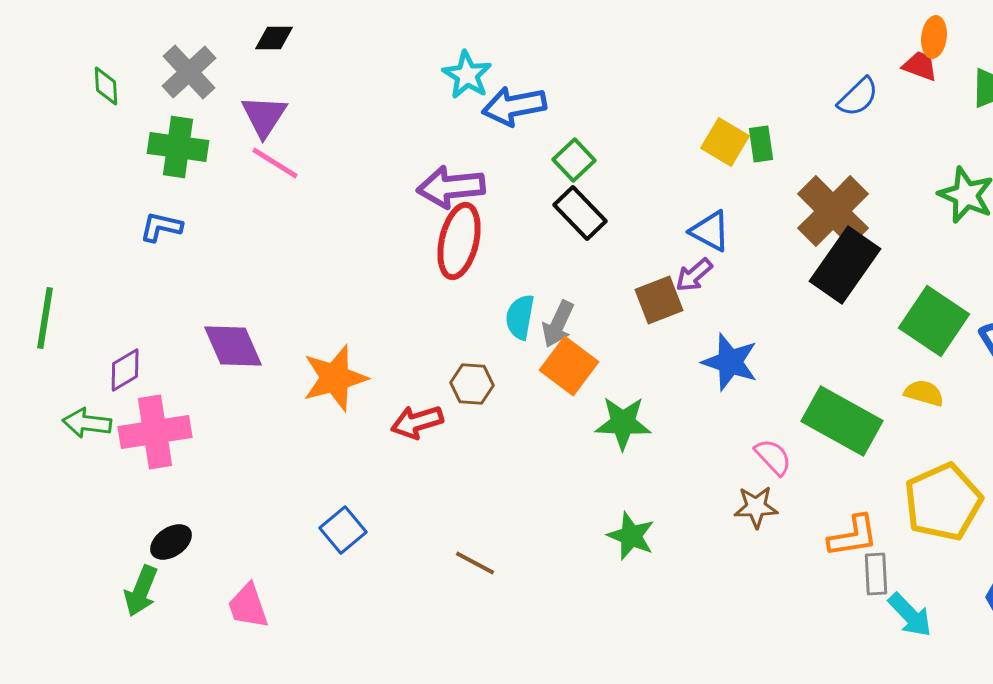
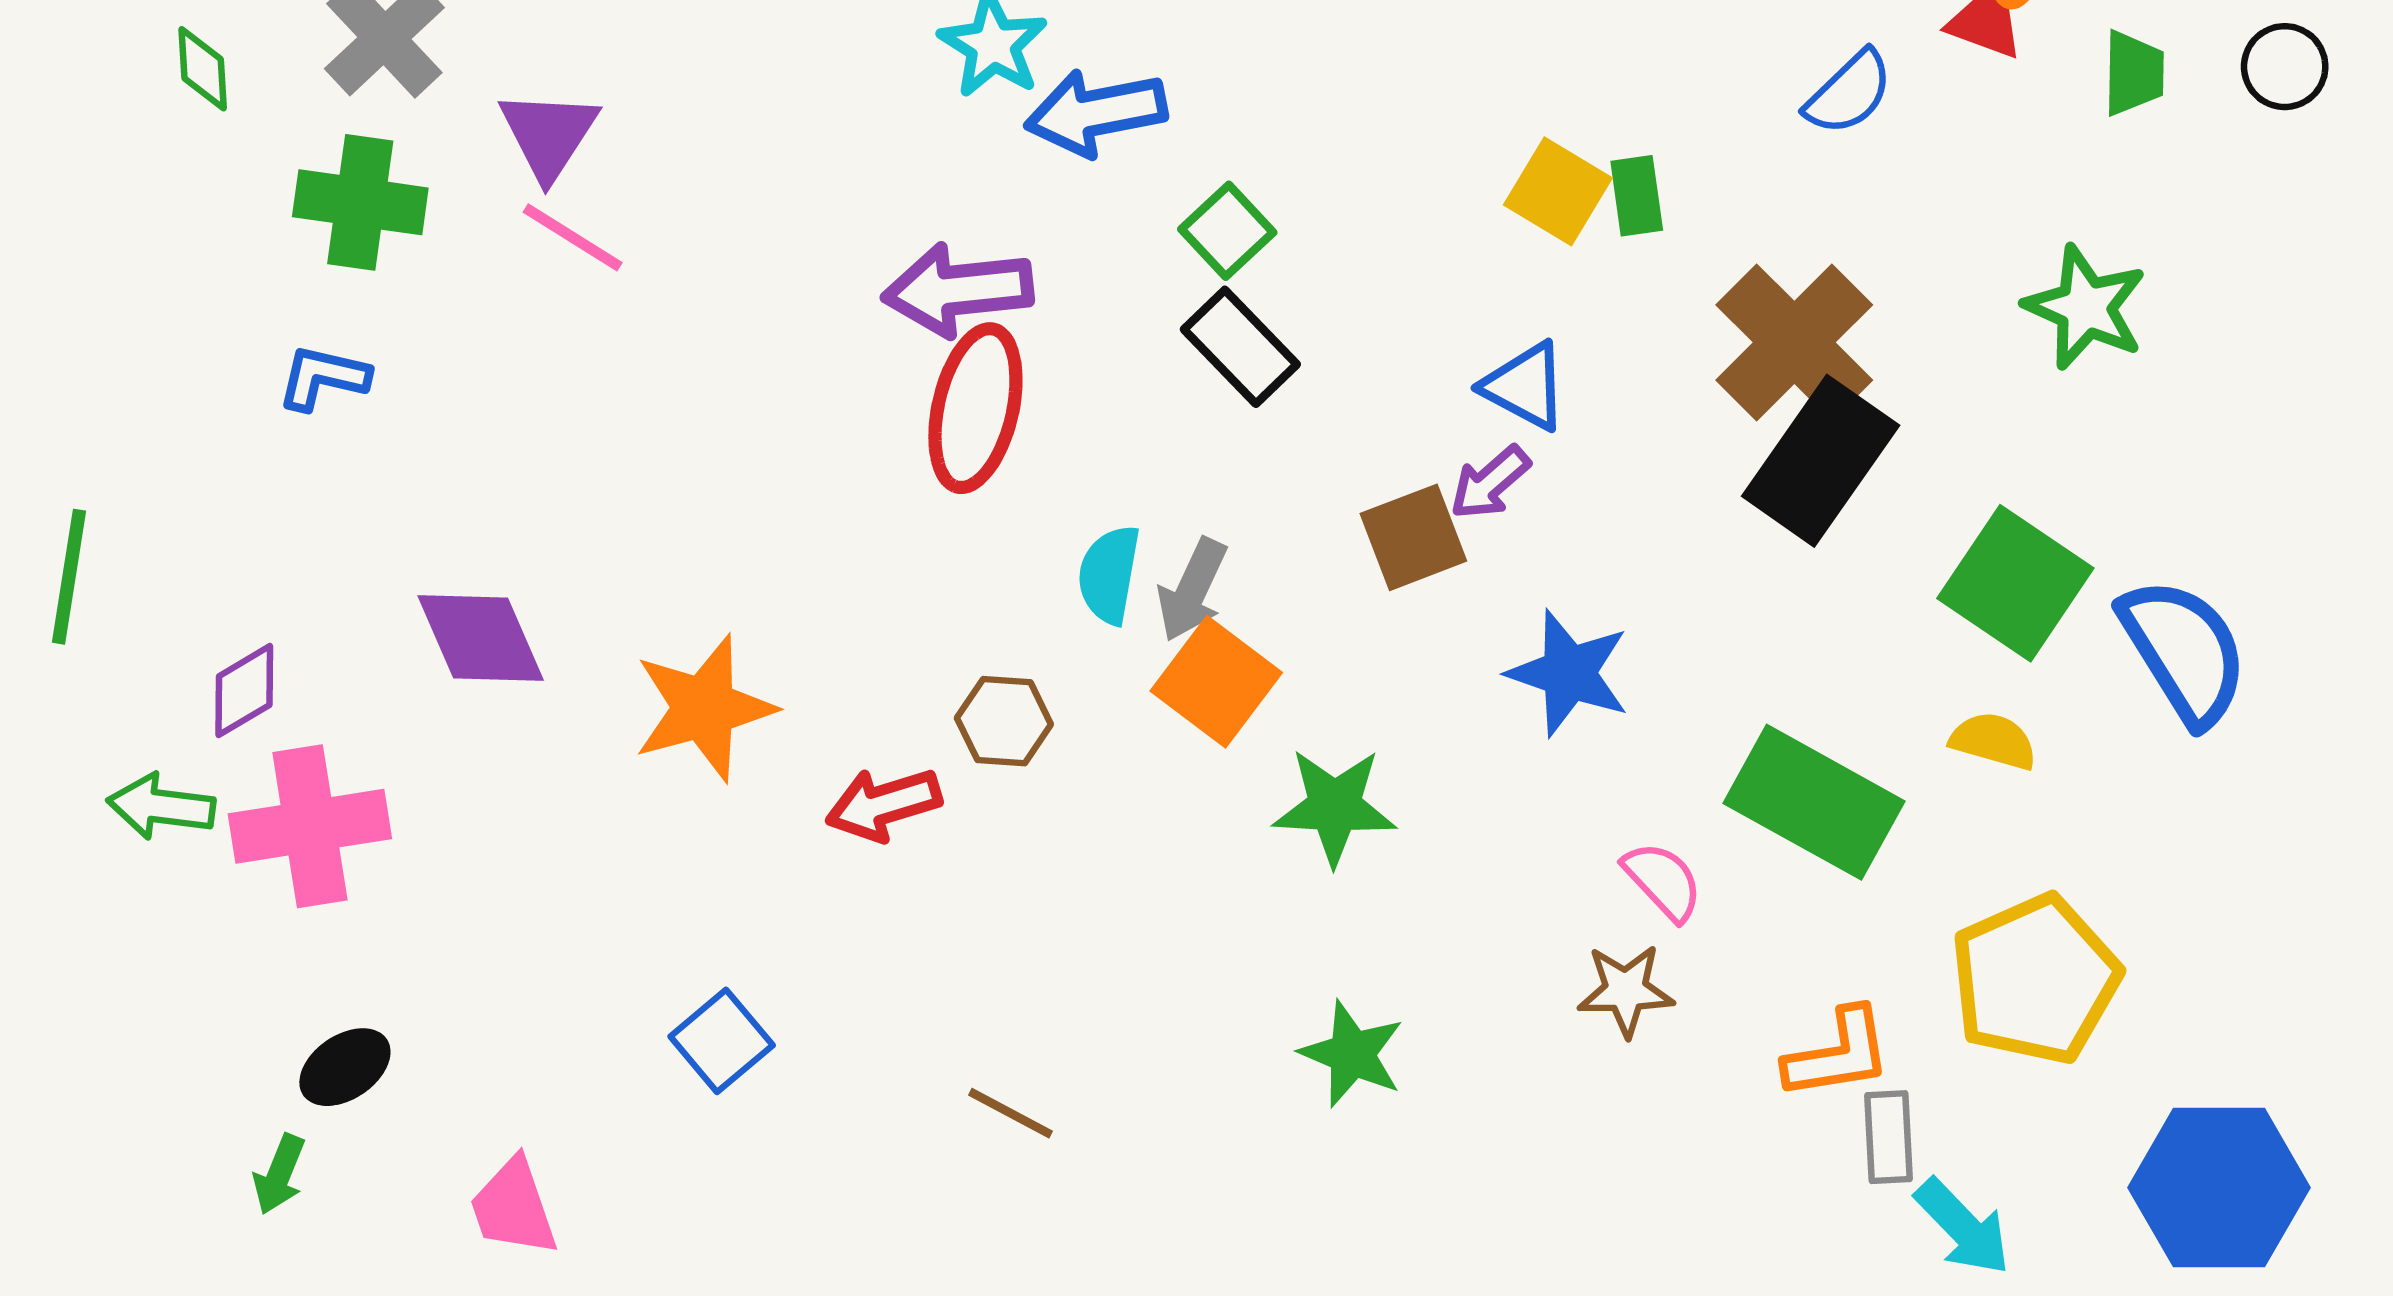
green arrow: (141, 591) -> (279, 1174), size x0.7

